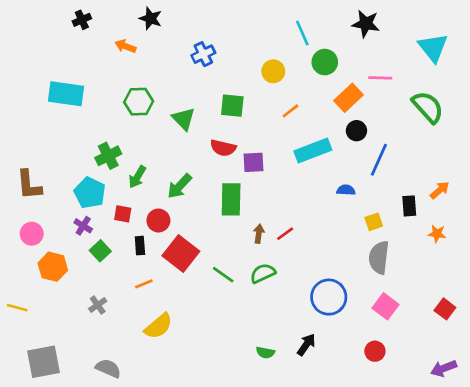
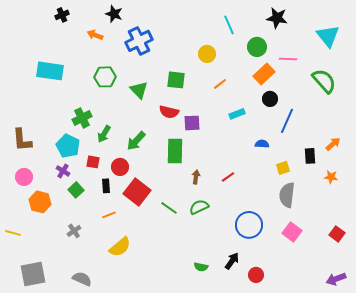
blue cross: (203, 54) -> (139, 41), moved, size x1.5
green circle: (325, 62) -> (257, 47), moved
cyan rectangle: (313, 151) -> (237, 114), size x0.6
red line: (285, 234) -> (228, 177), moved
red circle: (375, 351) -> (256, 275), moved

